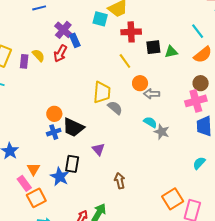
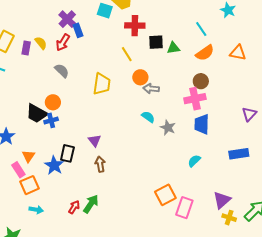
gray semicircle: (115, 108) -> (62, 71), moved
black trapezoid: (73, 127) -> (37, 113), moved
gray star: (162, 132) -> (168, 128), moved
brown arrow: (120, 181) -> (100, 164), moved

